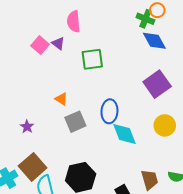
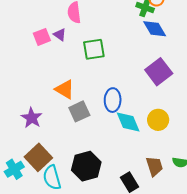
pink square: (40, 45) -> (42, 37), turned 30
orange triangle: (61, 99) -> (65, 89), size x1.5
yellow circle: (165, 125) -> (158, 120), moved
purple star: (27, 127) -> (32, 118), size x1.5

